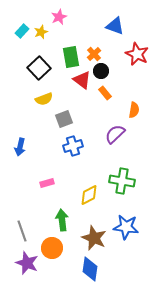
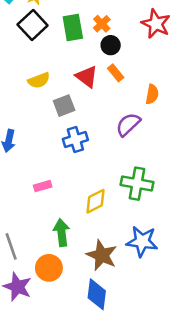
black square: (39, 68) -> (33, 25), moved
red triangle: (82, 80) -> (87, 77), moved

